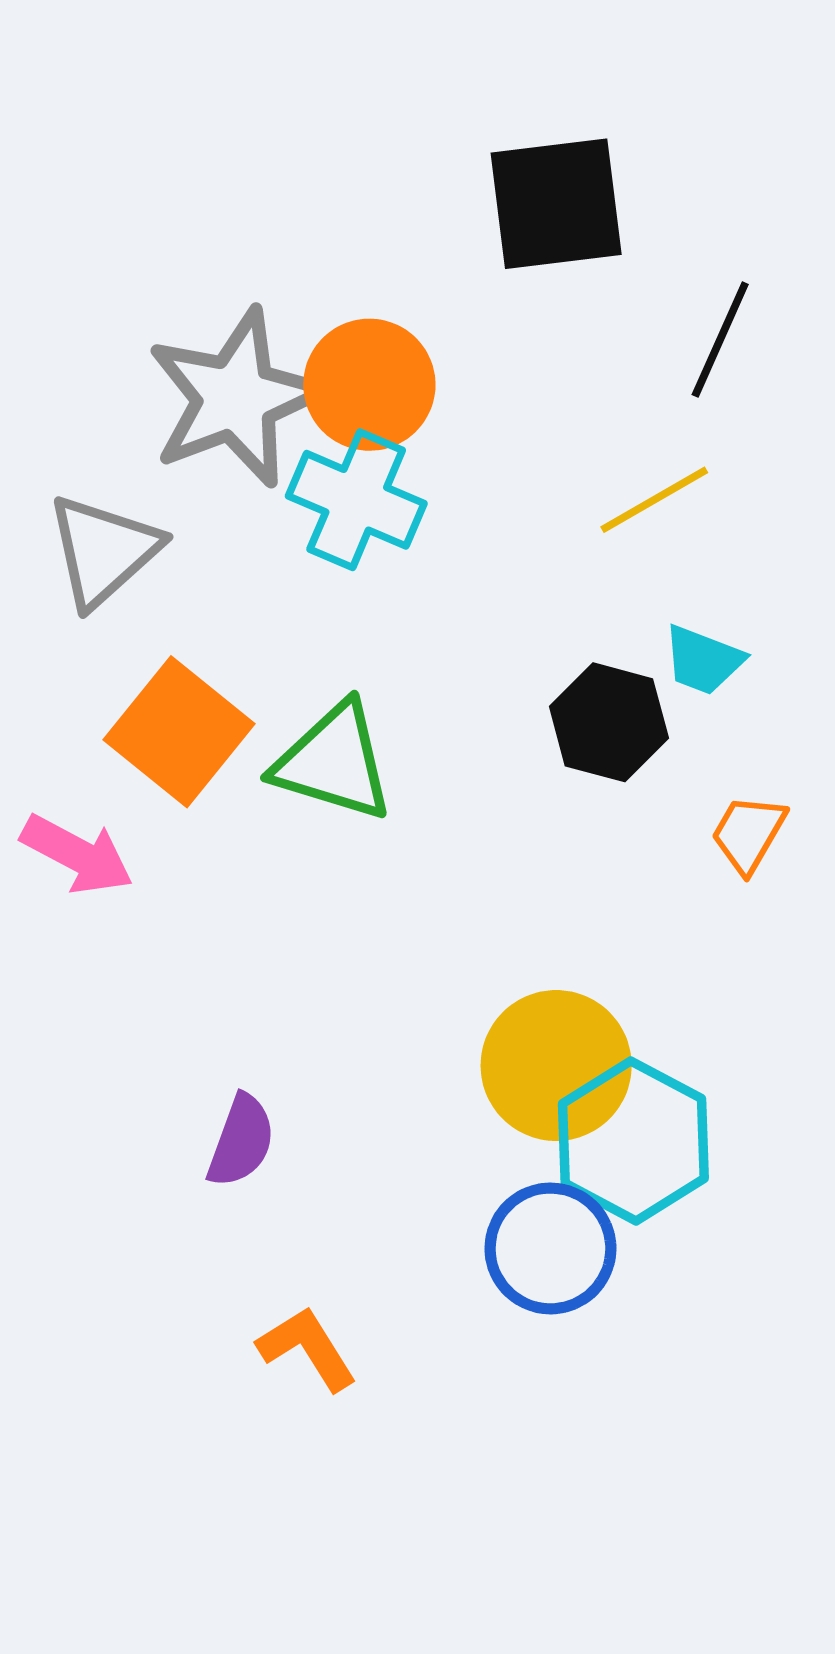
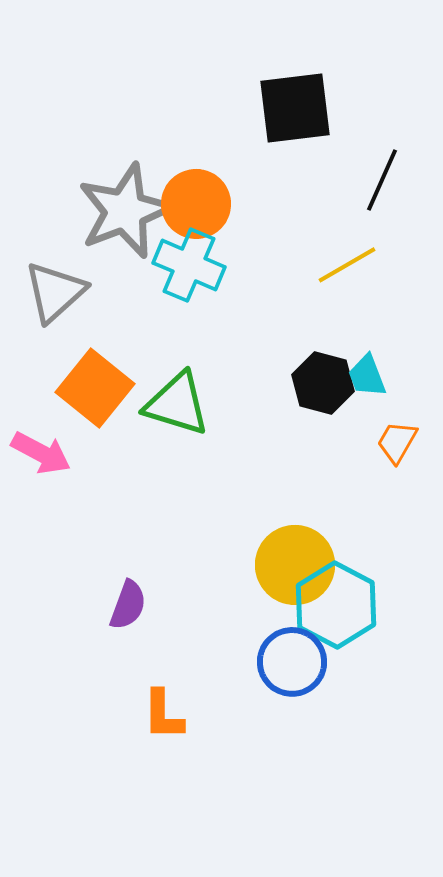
cyan trapezoid: (703, 660) -> (367, 376), moved, turned 48
orange L-shape: (307, 1348) -> (163, 715), turned -148

